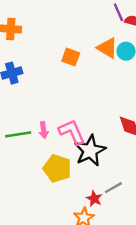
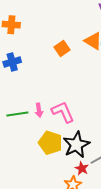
orange square: (71, 57) -> (62, 48), turned 35
black star: (90, 151) -> (76, 145), moved

